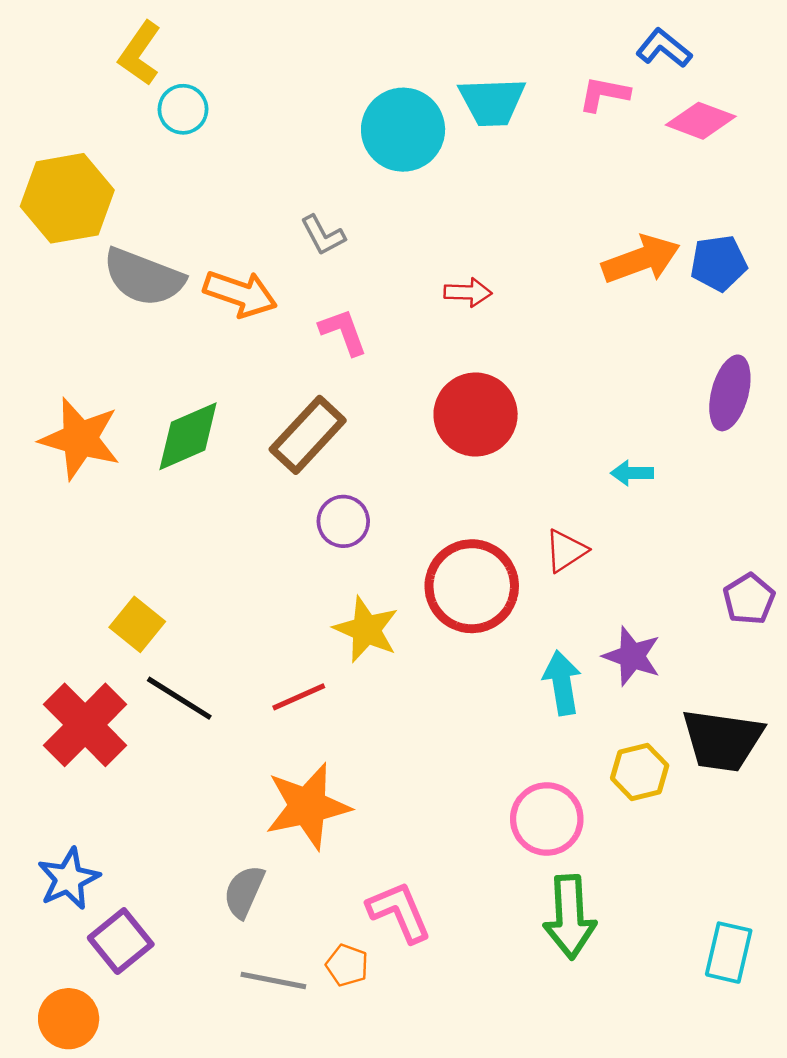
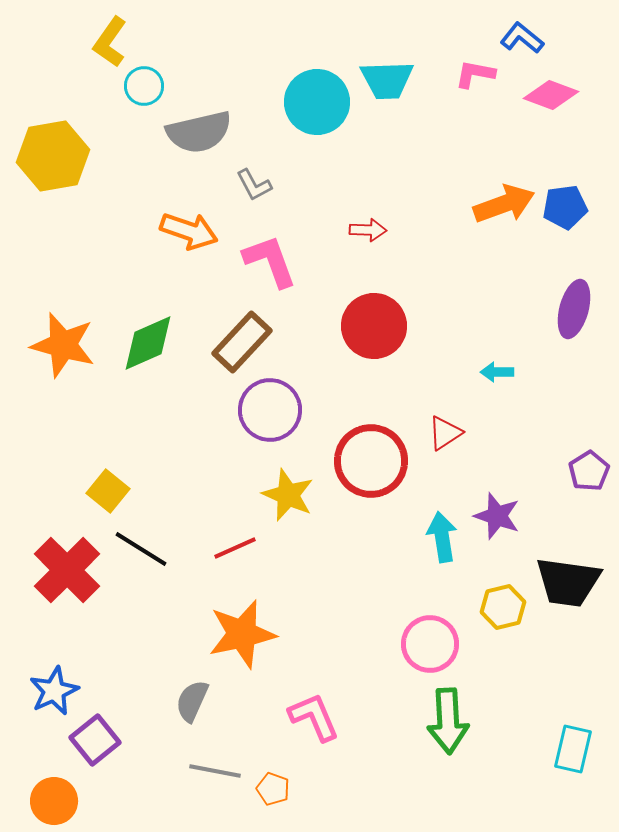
gray semicircle: (144, 277) -> (199, 132), moved, turned -34
pink L-shape: (343, 332) -> (270, 261), size x1.4
purple circle: (343, 521) -> (270, 410), size x1.5
orange pentagon: (347, 965) -> (273, 789), moved

